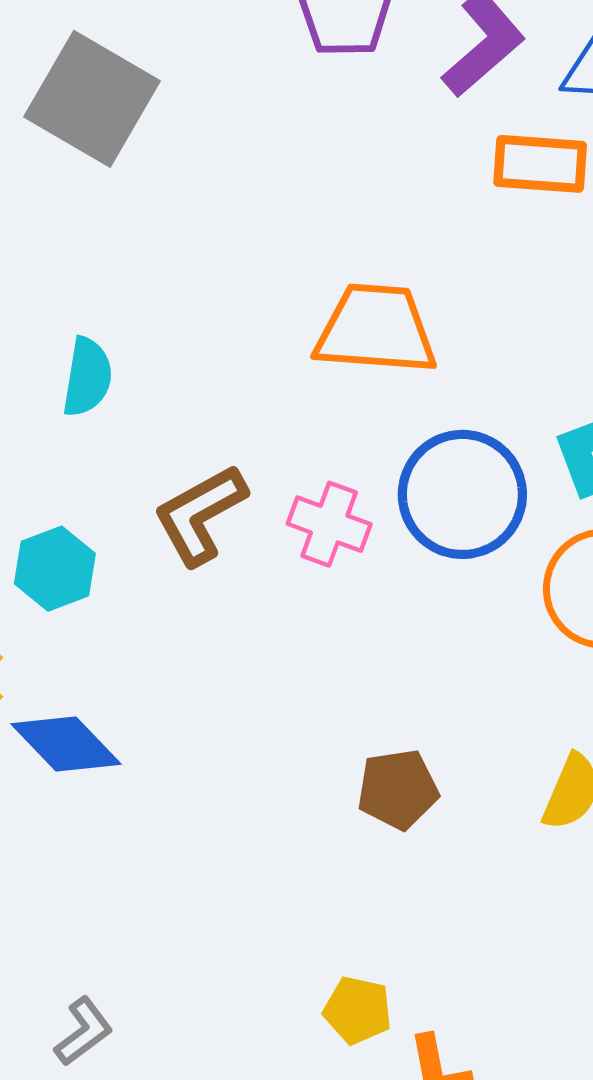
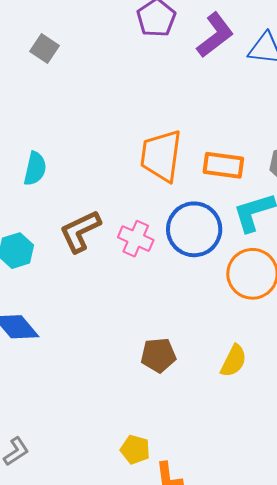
gray square: (92, 99) -> (44, 49), size x0.5
orange rectangle: (540, 164) -> (223, 165), moved
orange trapezoid: (376, 329) -> (161, 156), turned -90

